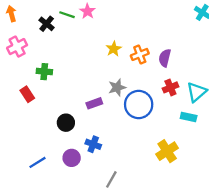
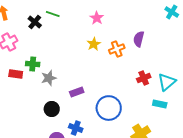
pink star: (87, 11) -> (97, 18), moved
purple semicircle: (165, 58) -> (139, 39), moved
gray star: (117, 87) -> (49, 78), moved
red rectangle: (27, 94) -> (16, 74), moved, turned -48
blue circle: (139, 104) -> (109, 108), moved

